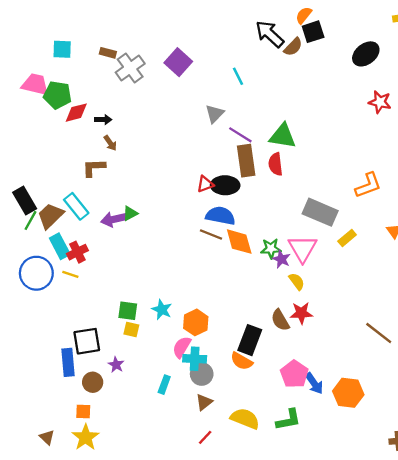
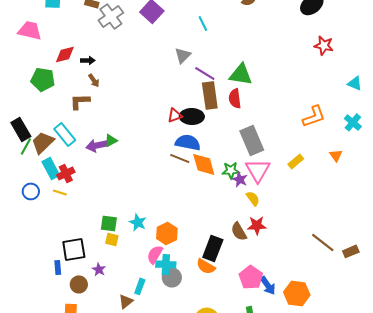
green pentagon: (57, 95) -> (43, 79), moved
gray rectangle: (320, 212) -> (252, 140), moved, turned 44
blue circle: (36, 273) -> (31, 191), size x0.6
blue rectangle: (68, 362) -> (58, 267), size x0.6
brown triangle: (204, 402) -> (126, 301), moved

